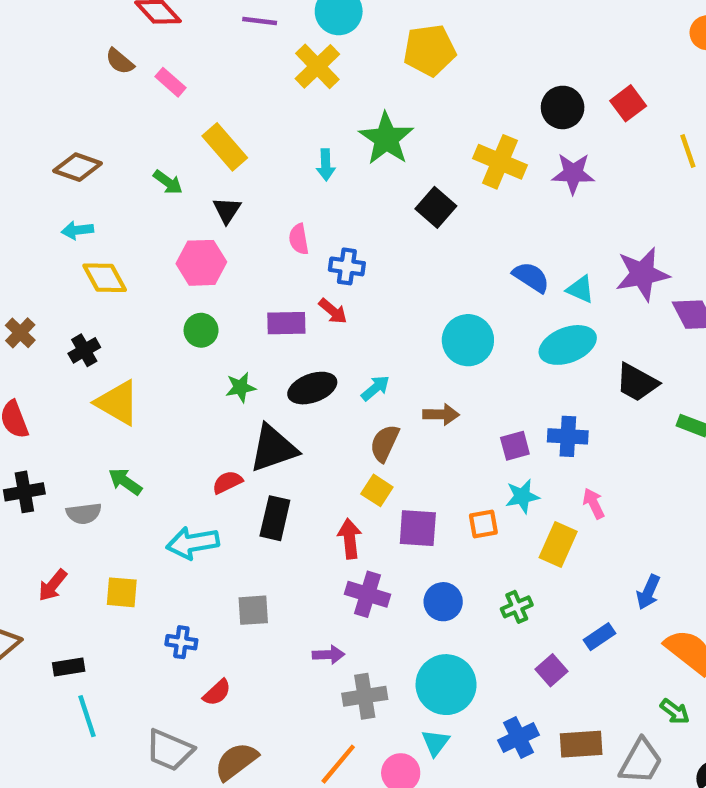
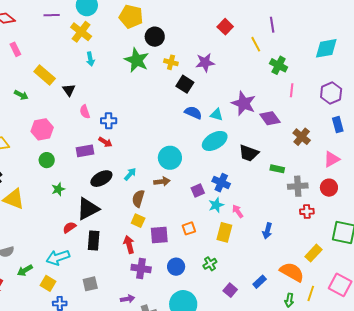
yellow pentagon: (429, 50) -> (131, 17), turned 30
pink rectangle: (170, 82) -> (15, 49), turned 32
black circle: (563, 107) -> (155, 37), moved
green star: (386, 139) -> (137, 60), moved
yellow cross: (500, 162) -> (171, 62), size x0.6
cyan arrow: (326, 165) -> (90, 59), moved
black square: (436, 207) -> (185, 84), moved
black triangle: (227, 210) -> (69, 90), moved
purple star: (642, 274) -> (244, 103), turned -30
cyan circle: (468, 340) -> (170, 158), moved
green star: (241, 387) -> (58, 189), moved
blue cross: (568, 436) -> (221, 183), turned 30
green arrow: (125, 482) -> (25, 270), moved, turned -56
cyan star: (522, 496) -> (216, 205), moved
yellow square: (122, 592) -> (48, 283), moved, turned 35
blue arrow: (648, 592) -> (267, 231), moved
blue rectangle: (600, 637) -> (260, 282), moved
green arrow: (675, 711) -> (289, 300), turned 72

